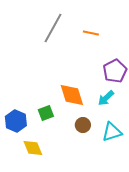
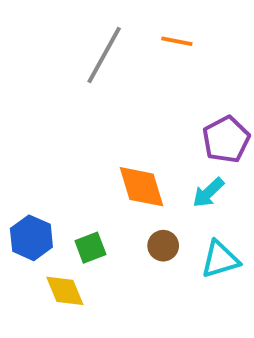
orange line: (91, 33) -> (177, 41), moved
green square: (46, 113) -> (90, 248), moved

